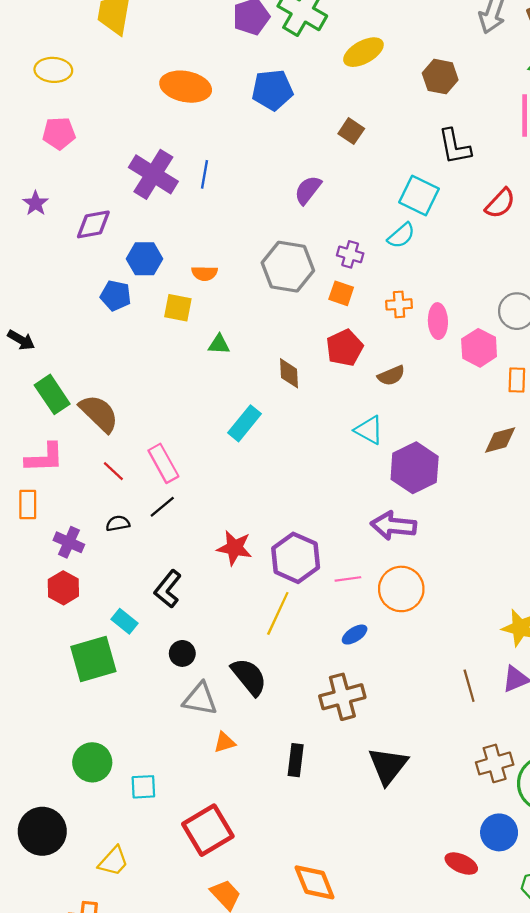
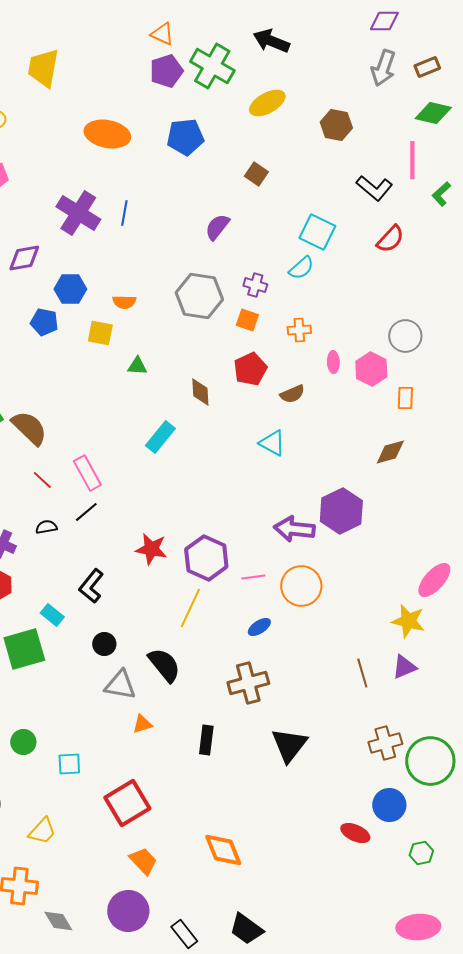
black L-shape: (455, 147) -> (374, 188), moved, turned -39
pink ellipse: (438, 321) -> (333, 362), moved, size x0.7
purple hexagon: (415, 468) -> (341, 511), moved
green circle: (92, 762) -> (23, 742), size x0.7

